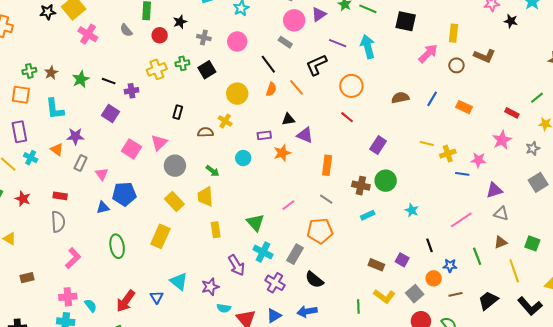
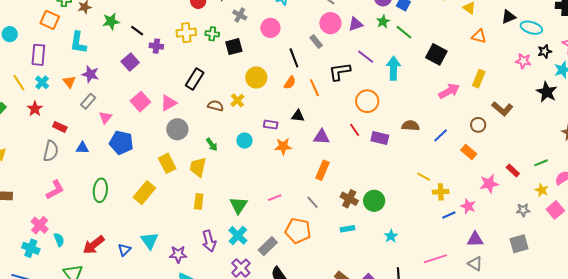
black star: (511, 21) -> (547, 92), moved, size x1.5
brown circle: (456, 65) -> (478, 125), moved
black rectangle: (178, 112) -> (195, 79), size x1.5
purple triangle: (305, 135) -> (322, 137), moved, turned -36
pink star: (502, 140) -> (489, 184), moved
purple rectangle: (378, 145) -> (380, 138), moved, turned 54
blue line: (462, 174) -> (449, 215), turned -48
red star: (23, 199) -> (35, 109), moved
blue triangle: (103, 208) -> (82, 148), moved
pink cross: (68, 297) -> (40, 225), turned 30

